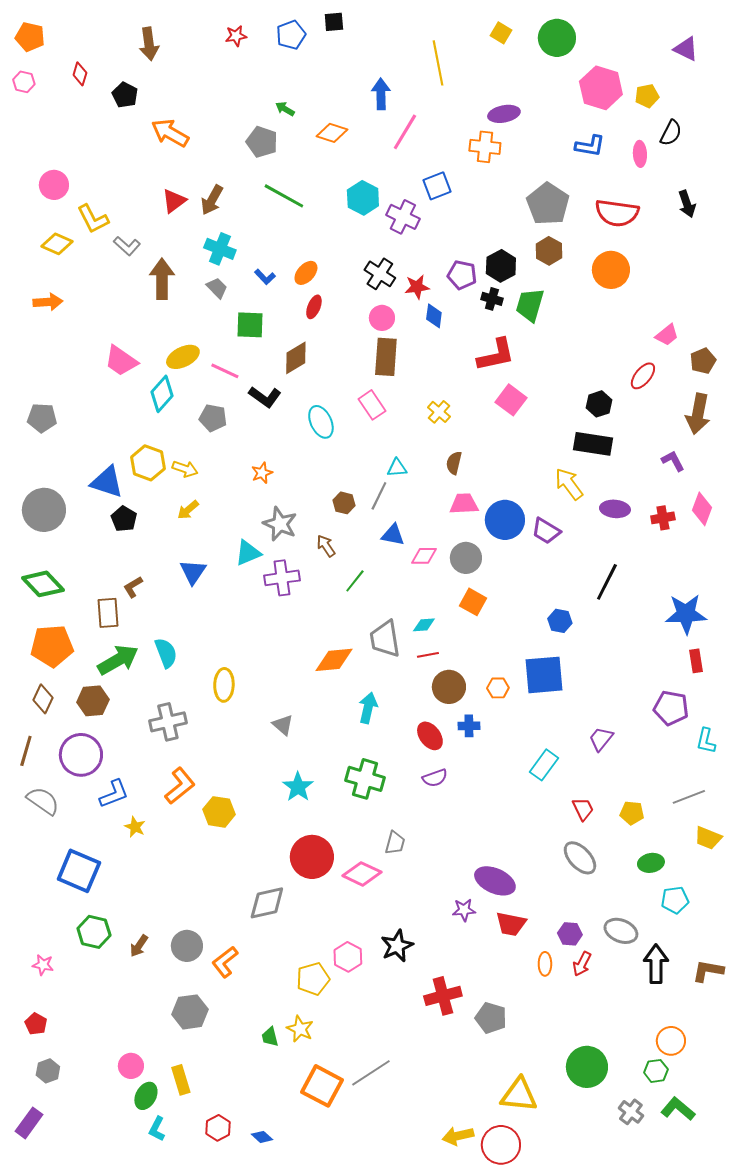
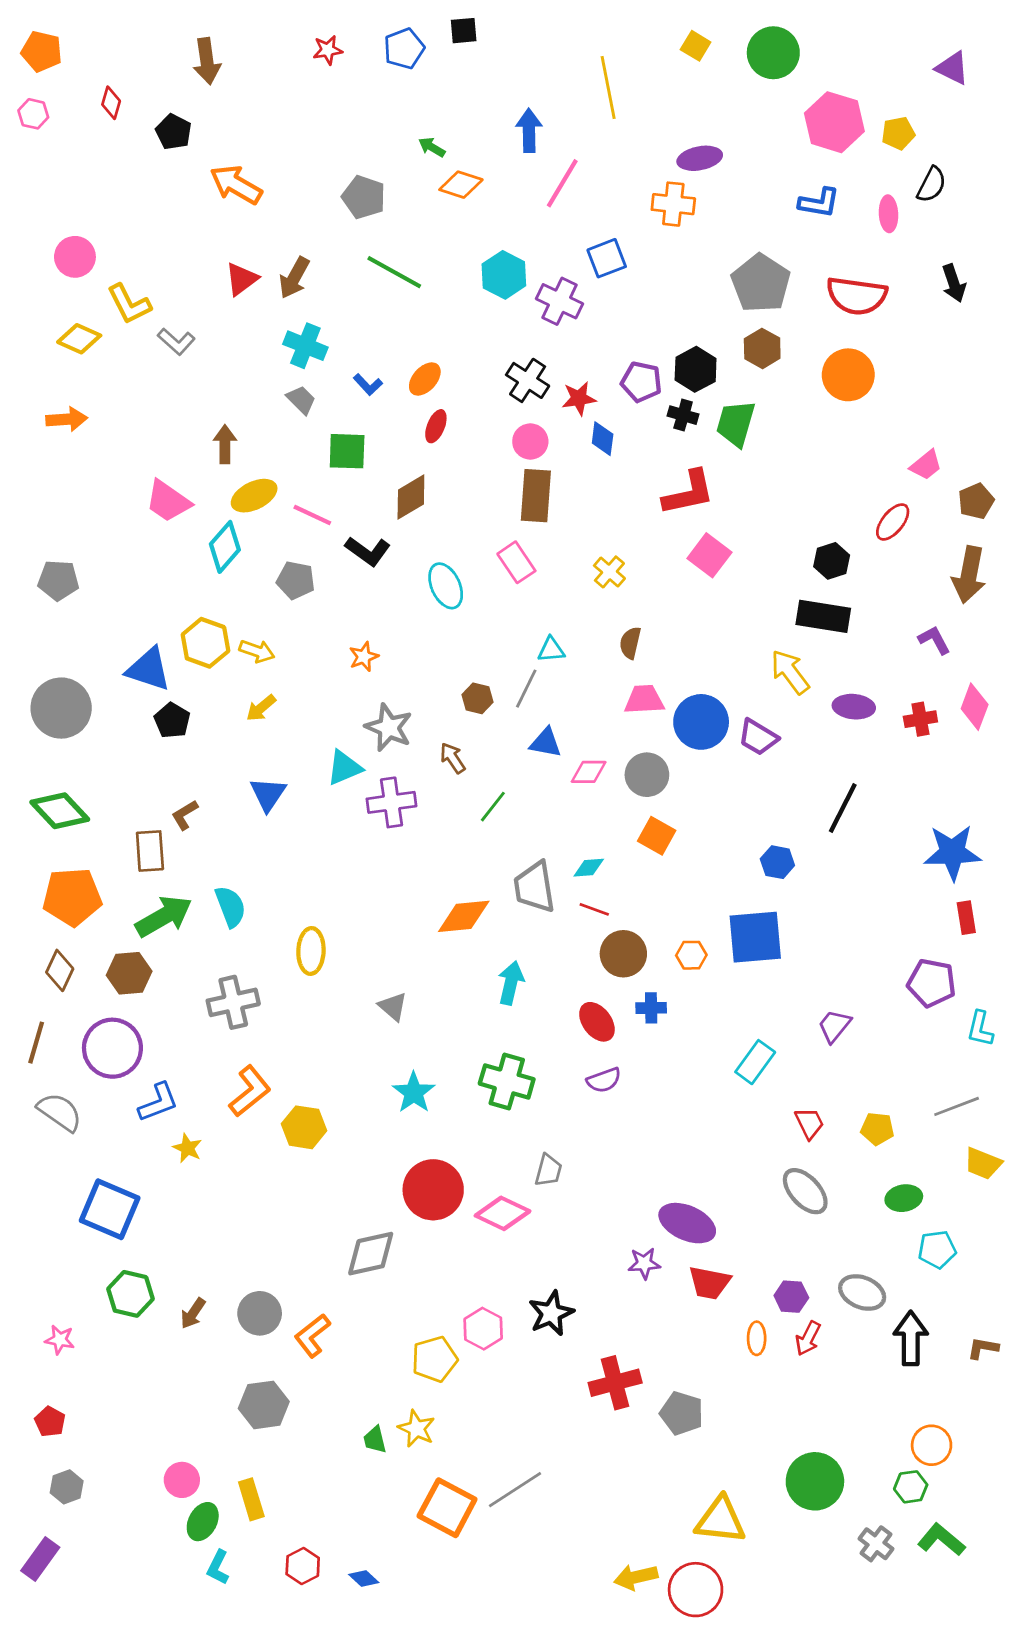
green arrow: (285, 109) -> (432, 147), moved
brown arrow: (162, 279) -> (225, 444), moved, size x0.7
red line: (428, 655) -> (594, 909), turned 30
brown L-shape: (708, 971) -> (983, 1348), size x0.7

